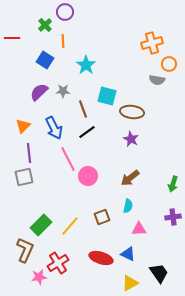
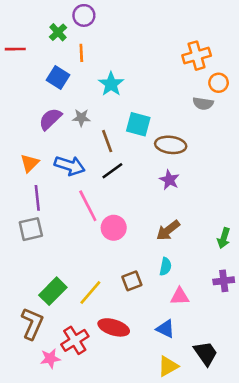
blue arrow: (54, 128) -> (70, 166), turned -45
red ellipse: (101, 258) -> (114, 327), moved

